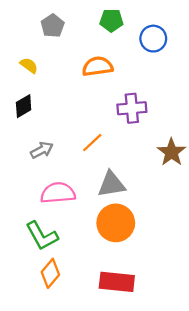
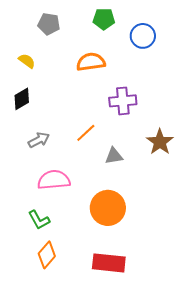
gray pentagon: (53, 26) -> (49, 24), turned -30
gray triangle: (111, 184) -> (114, 156), moved, size x0.7
green L-shape: (42, 236) -> (39, 220), size x0.7

